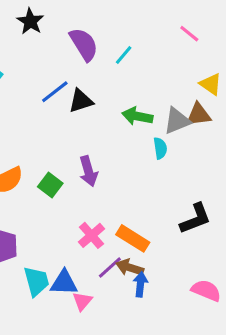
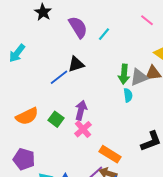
blue line: (55, 92) -> (59, 77), moved
green arrow: (137, 116) -> (124, 74), moved, turned -96
purple arrow: (88, 171) -> (81, 110), turned -150
pink cross: (91, 235) -> (83, 129), moved

